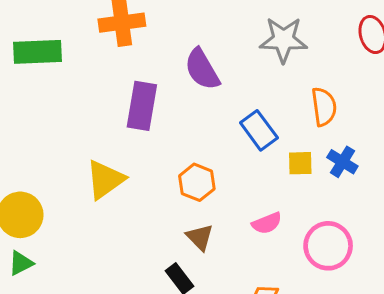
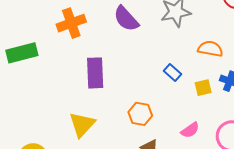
purple semicircle: (202, 69) -> (126, 19), moved
orange semicircle: (324, 107) -> (210, 49), turned -60
blue rectangle: (259, 130) -> (172, 73), size x0.7

